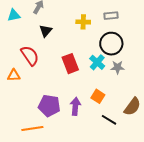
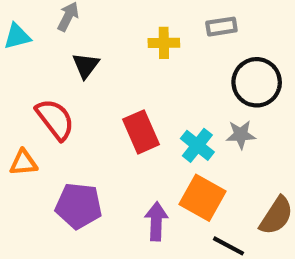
black circle: (111, 44) -> (257, 82), moved
cyan cross: (97, 62) -> (197, 145), moved
orange square: (98, 96) -> (203, 198), size x1.5
purple pentagon: (49, 106) -> (79, 206), moved

